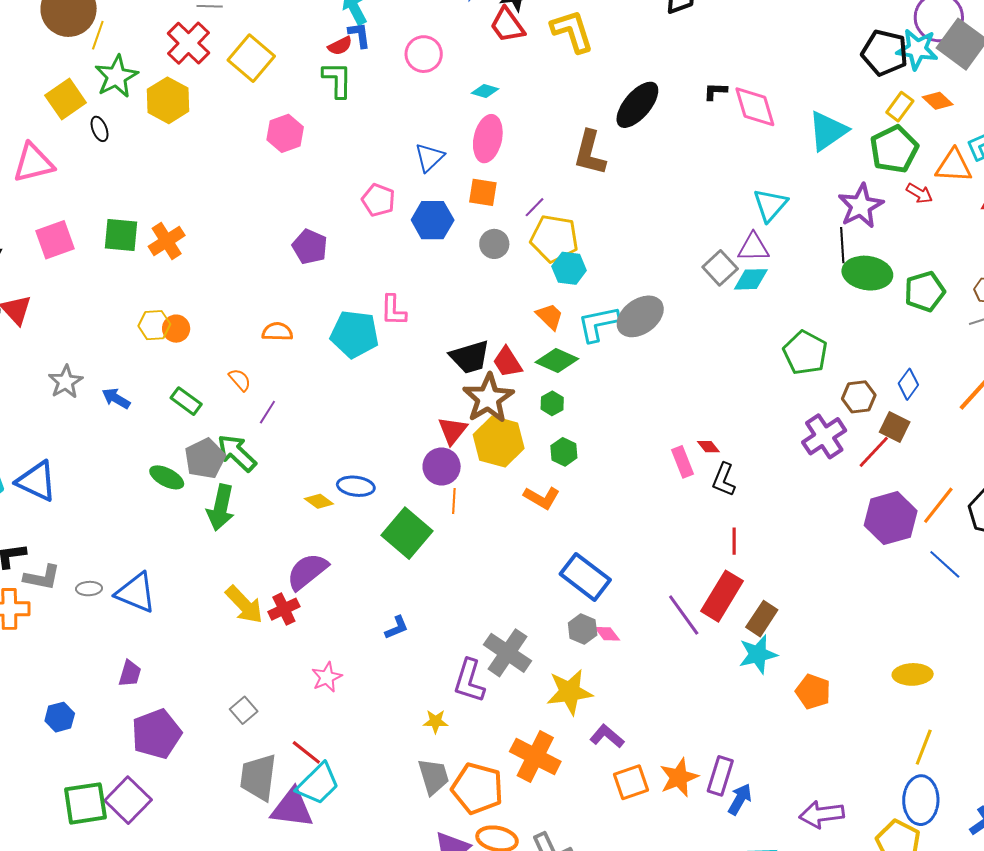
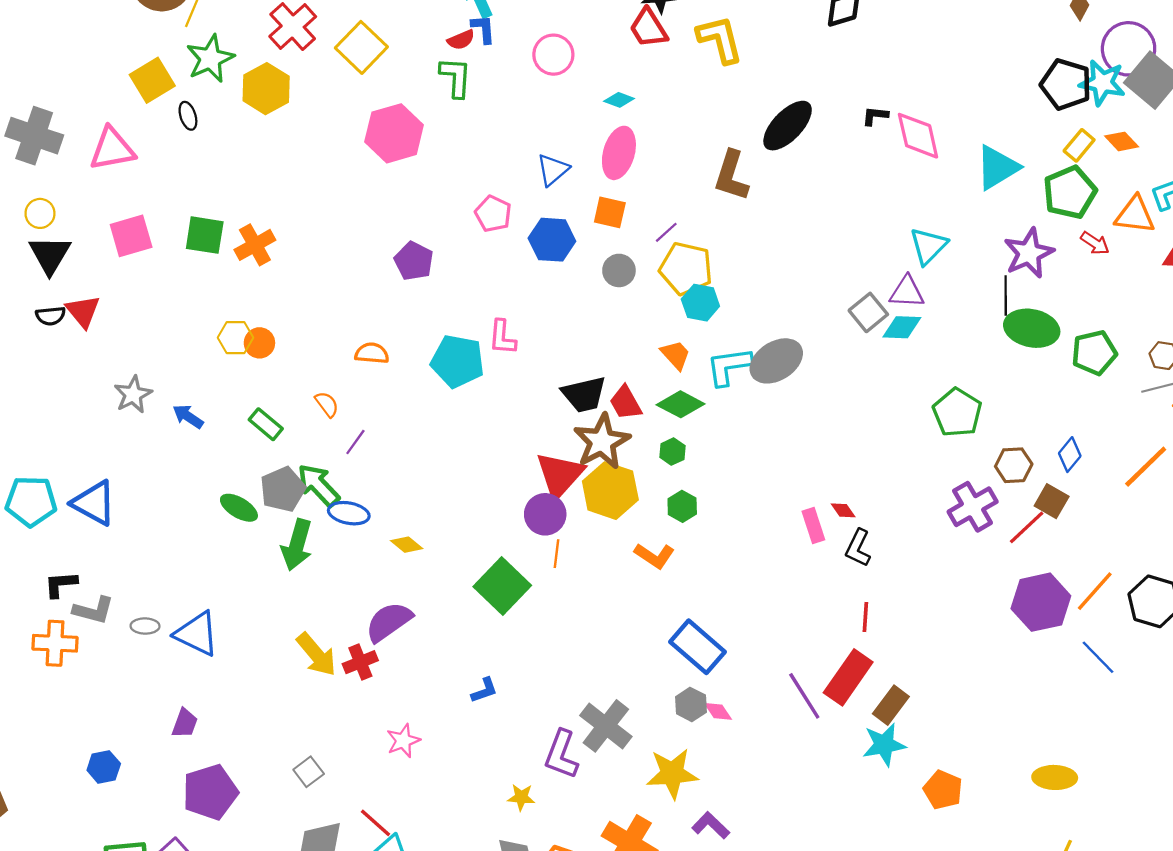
pink hexagon: (285, 133) -> (394, 133), size x1.4
red triangle: (453, 430) -> (560, 475), size x1.5
blue ellipse: (356, 486) -> (349, 513), moved

